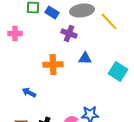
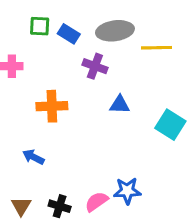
yellow line: (109, 21) -> (157, 48), turned -48
orange cross: (53, 64) -> (52, 106), moved

